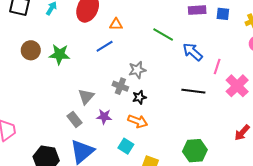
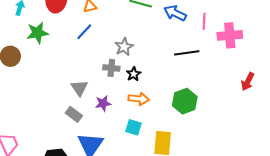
green star: (59, 54) -> (38, 33), moved
pink cross: (237, 86) -> (230, 35), turned -35
green hexagon: (195, 151) -> (185, 101), moved

